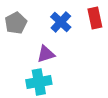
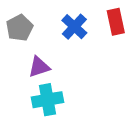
purple triangle: (46, 54) -> (39, 67), moved

